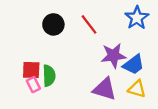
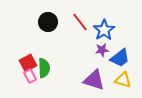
blue star: (137, 18) -> (104, 30), moved
purple star: (113, 56) -> (102, 50), size x0.6
red square: (31, 70) -> (28, 63), turned -30

